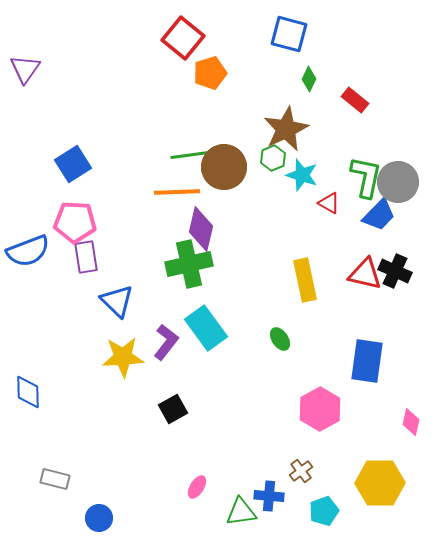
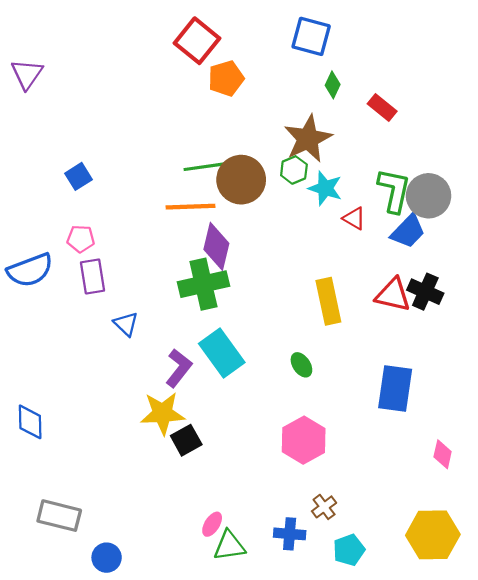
blue square: (73, 164) -> (79, 176), size x0.7
pink pentagon: (75, 222) -> (81, 239), size x0.6
blue triangle: (117, 301) -> (126, 324), size x0.7
yellow star: (123, 357) -> (163, 413), moved
pink hexagon: (320, 409) -> (304, 440), moved
gray rectangle: (55, 479) -> (59, 516), size x1.4
yellow hexagon: (380, 483) -> (433, 535), moved
green triangle: (241, 512) -> (229, 546), moved

